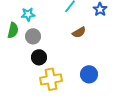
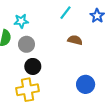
brown semicircle: (79, 32) -> (75, 40), turned -136
yellow cross: (51, 79) -> (28, 90), moved

